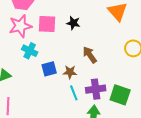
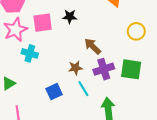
blue square: (49, 69) -> (54, 92), moved
purple cross: (96, 89) -> (104, 69), moved
green square: (120, 95) -> (131, 69), moved

